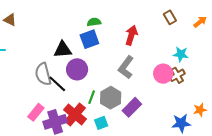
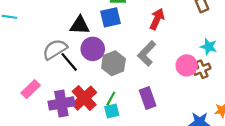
gray semicircle: (43, 74) -> (55, 49), turned 65
green line: (92, 97) -> (111, 99), moved
gray hexagon: (111, 98) -> (113, 63), moved
purple rectangle: (132, 107) -> (148, 98), turned -72
pink rectangle: (36, 112) -> (31, 89), moved

